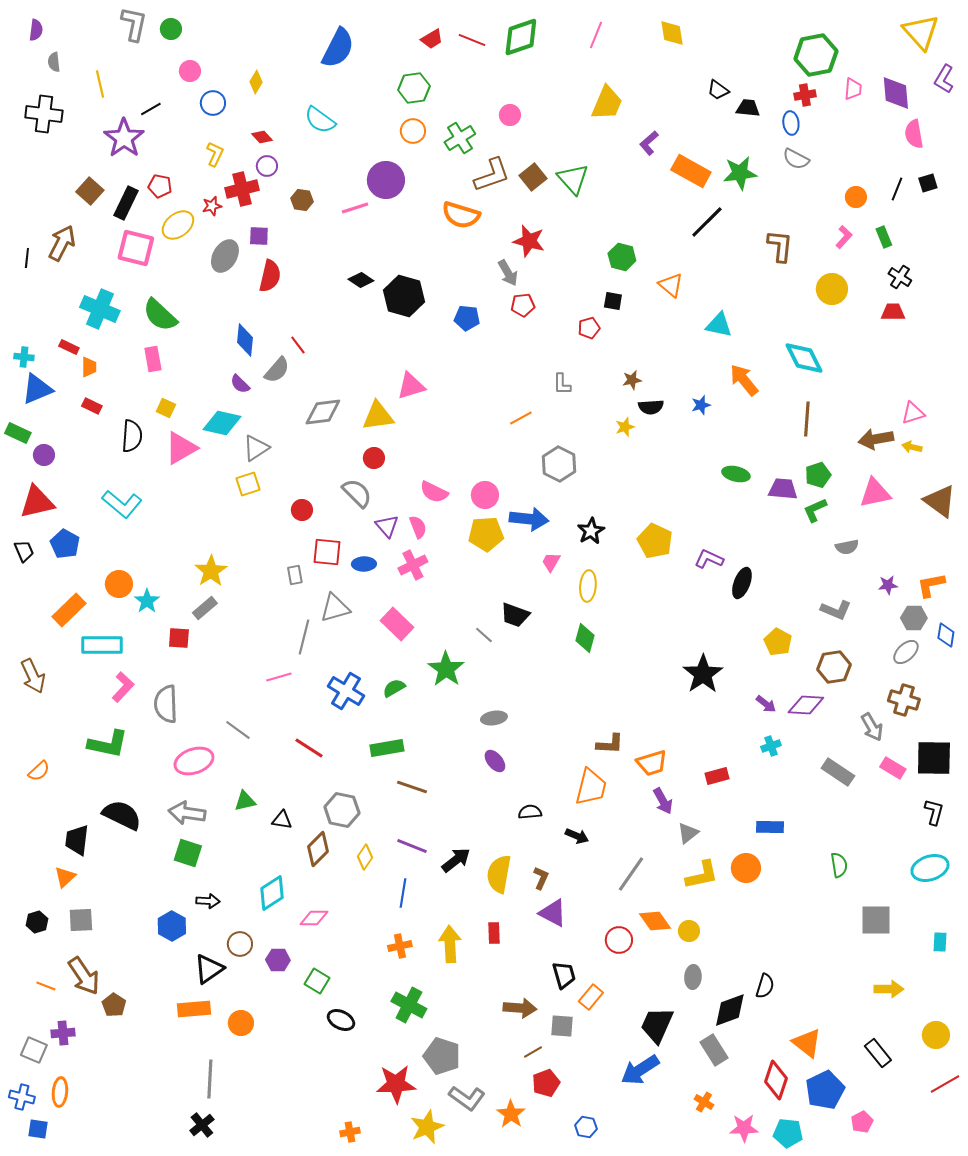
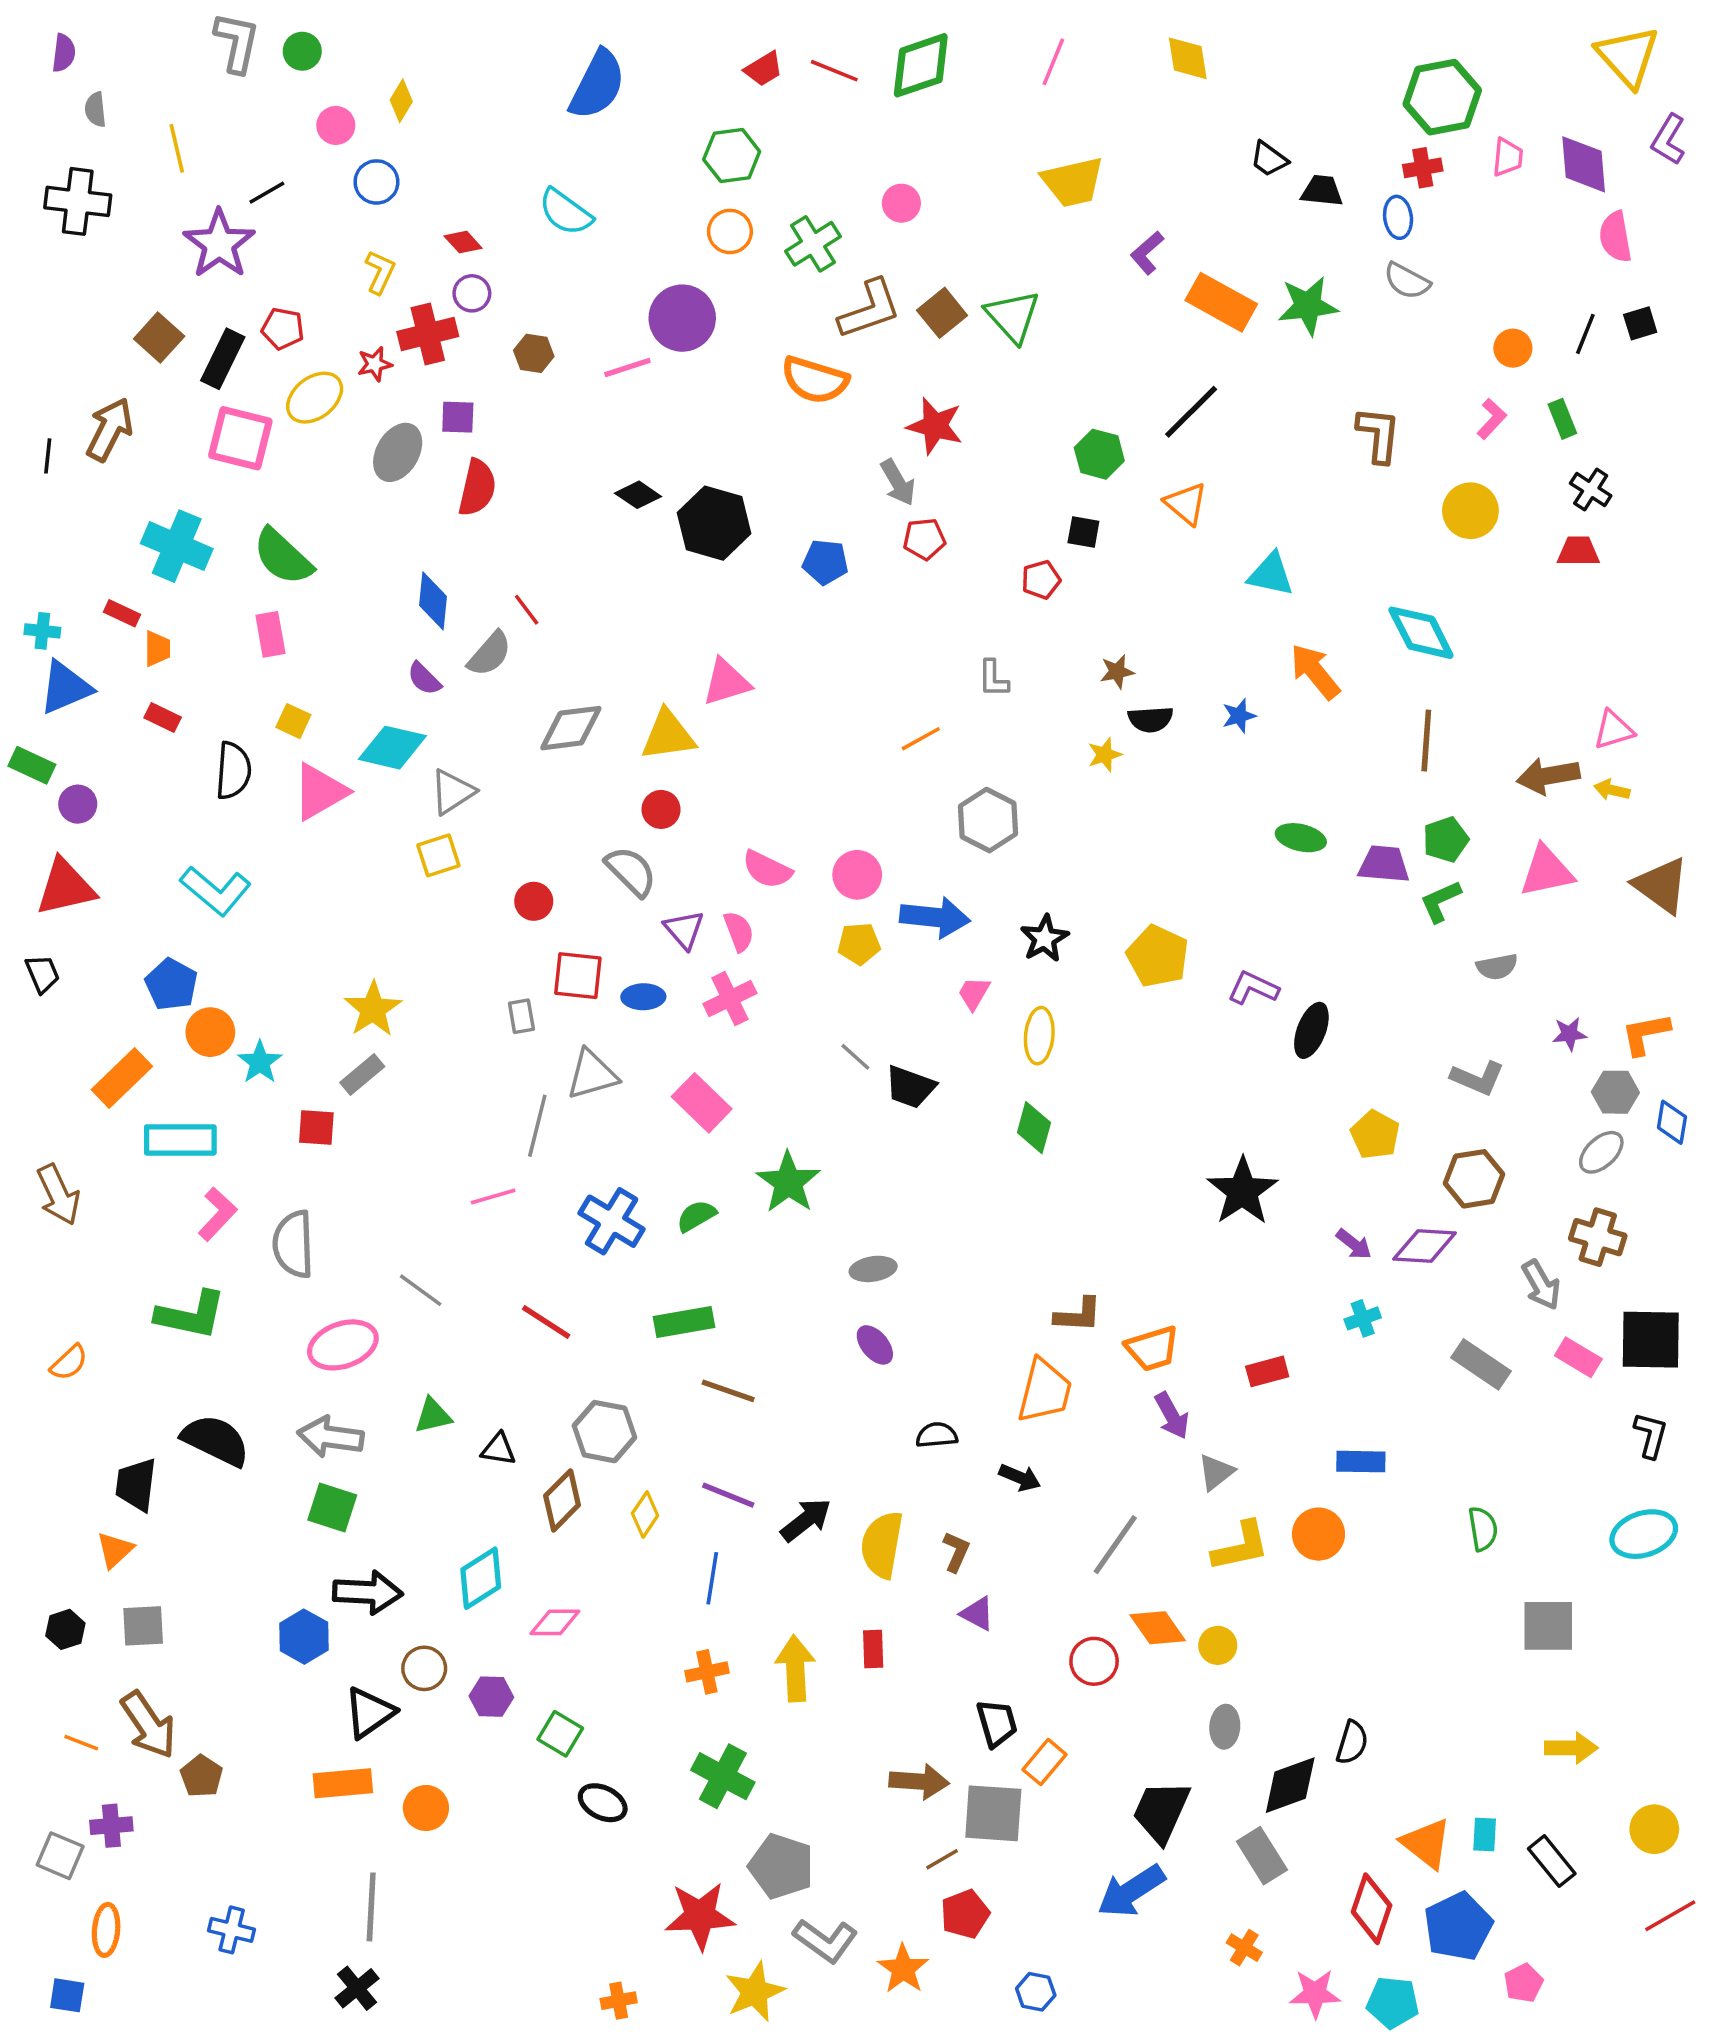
yellow diamond: (256, 82) -> (401, 101), moved
yellow trapezoid: (607, 103) -> (1073, 182), turned 54
black line: (707, 222) -> (1191, 412), moved
yellow pentagon: (486, 534) -> (859, 944), size x0.7
blue pentagon: (65, 544) -> (171, 984), moved
gray line: (484, 635) -> (855, 1057), moved
black arrow: (208, 901) -> (368, 1592), size x1.6
purple triangle: (553, 913) -> (977, 1614), size x0.7
cyan rectangle: (940, 942) -> (1485, 1835), moved
gray square: (562, 1026) -> (993, 1813), size x1.5
blue cross: (22, 1097) -> (232, 1930), moved

